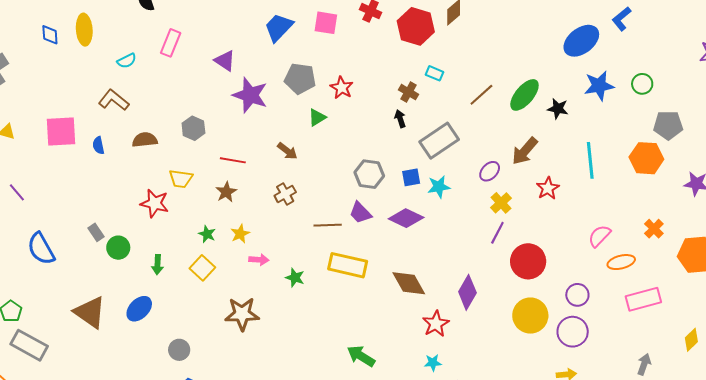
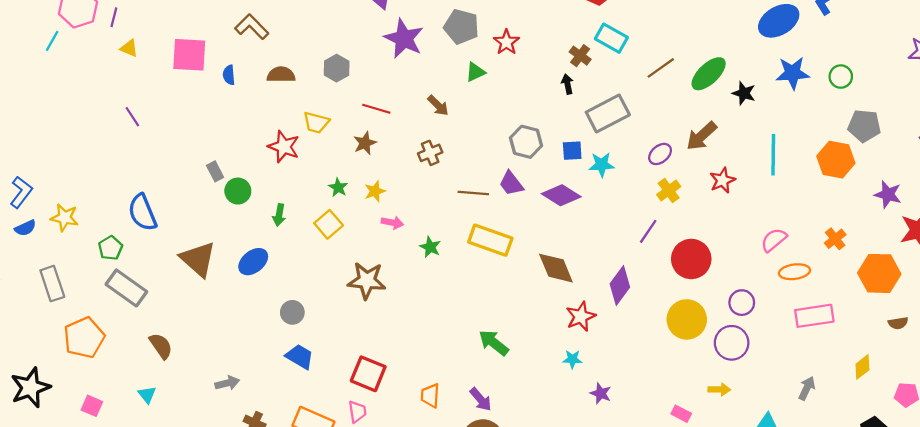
cyan rectangle: (434, 73) -> (611, 38), size x1.6
purple line: (497, 233) -> (648, 231), moved
blue semicircle: (41, 249) -> (142, 212), moved

